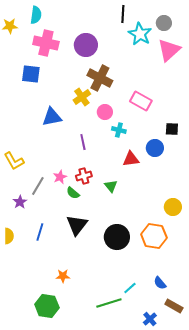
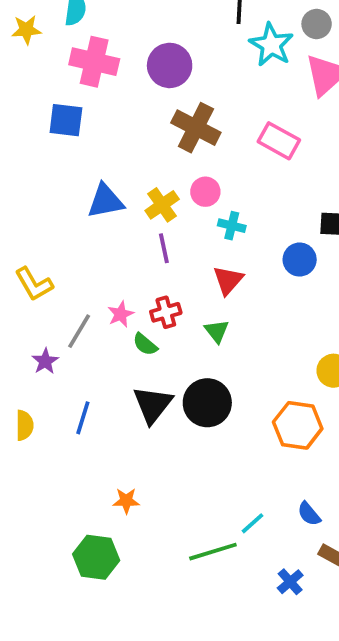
yellow cross: (82, 97) -> (162, 205), moved
pink rectangle: (141, 101) -> (279, 141), moved
red triangle: (131, 159) -> (228, 280), moved, turned -42
black circle: (117, 237) -> (207, 403), moved

